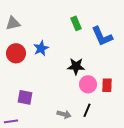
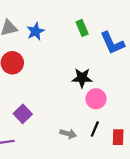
blue star: (41, 48) -> (36, 31), moved
red rectangle: (107, 85) -> (118, 137), moved
purple square: (25, 97) -> (23, 114), turned 35

